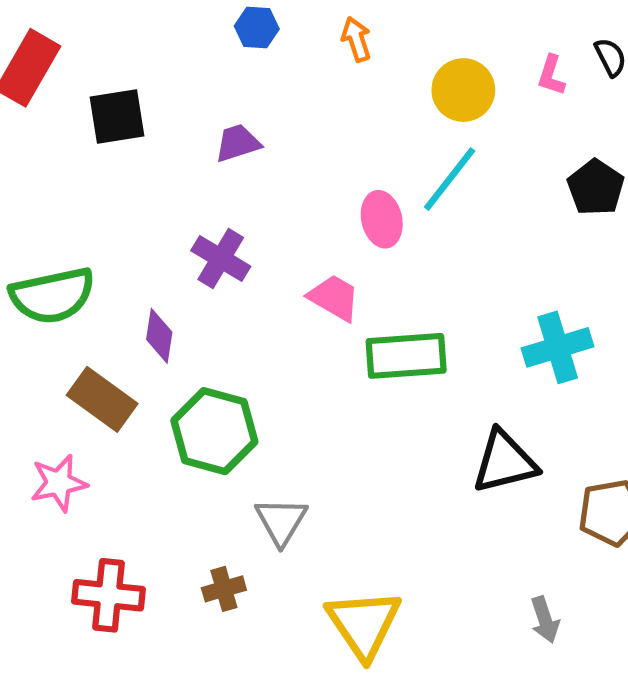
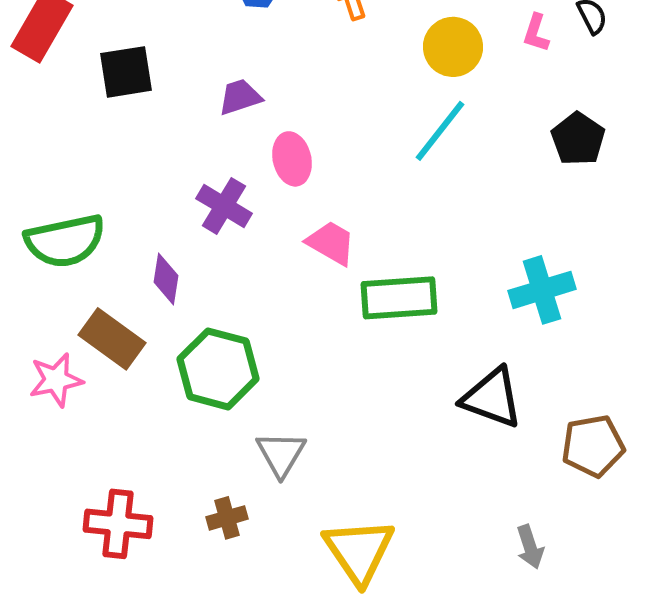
pink ellipse: (382, 219) -> (292, 159), moved
black triangle: (505, 462) -> (492, 398), turned 34
pink star: (59, 483) -> (56, 380), moved

